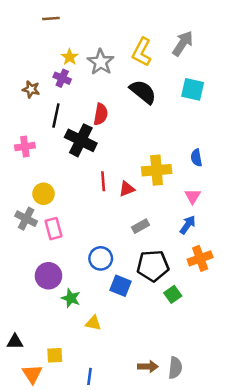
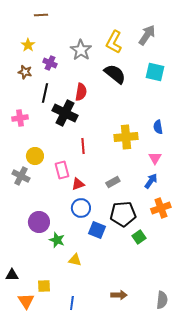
yellow star: (70, 57) -> (28, 45), moved
red triangle: (127, 189) -> (78, 184), moved
pink rectangle: (53, 229) -> (62, 170), moved
gray semicircle: (175, 368) -> (162, 300), moved

